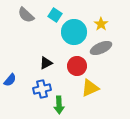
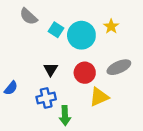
cyan square: (55, 15) -> (56, 30), moved
gray ellipse: (101, 48) -> (119, 67), moved
black triangle: (46, 63) -> (51, 69), turned -32

